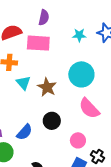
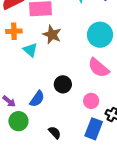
cyan circle: (81, 74) -> (100, 35), moved
brown star: (47, 87) -> (52, 35), moved

